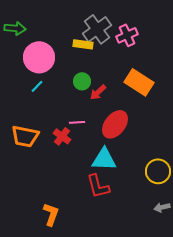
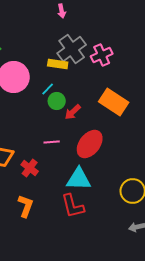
cyan line: (37, 86) -> (48, 89), moved
red cross: (62, 136) -> (30, 168), moved
orange L-shape: (51, 214) -> (26, 206), moved

